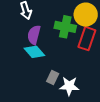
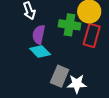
gray rectangle: (53, 77) -> (60, 76), size x1.5

